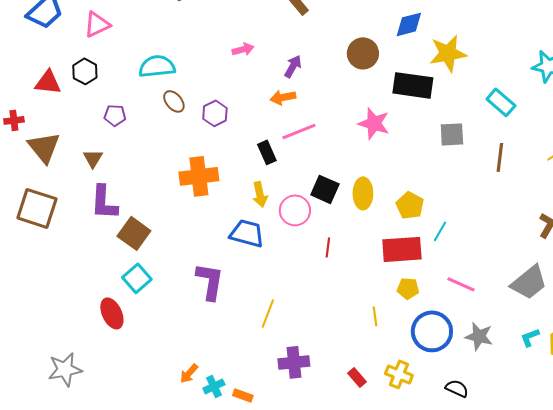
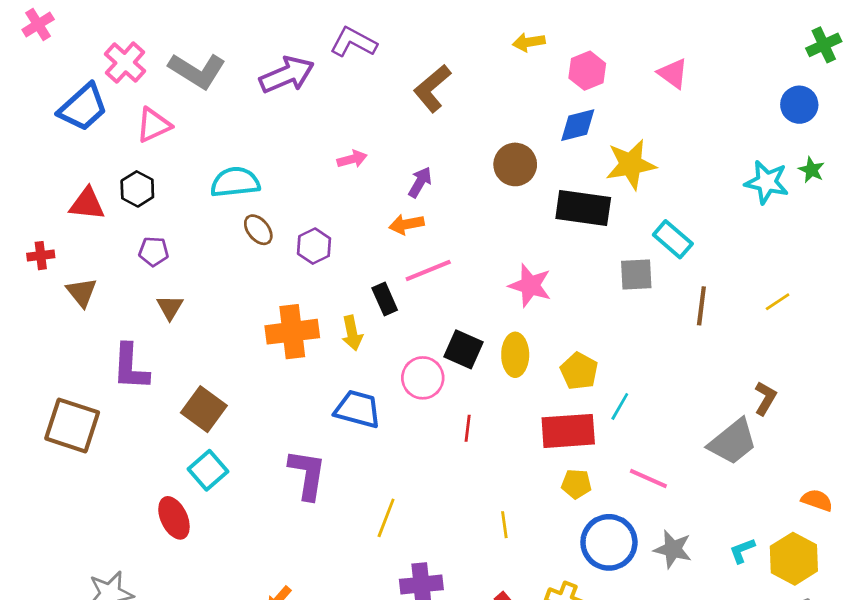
cyan rectangle: (501, 102) -> (673, 239), moved
purple pentagon: (115, 115) -> (154, 251), moved
pink star: (374, 123) -> (530, 285), moved
brown triangle: (44, 147) -> (82, 292), size x0.7
brown triangle: (93, 158) -> (170, 307), moved
yellow arrow: (260, 194) -> (352, 333), moved
purple L-shape: (104, 202) -> (130, 367), moved
brown square: (37, 208) -> (72, 425), moved
gray trapezoid: (529, 282) -> (733, 442), moved
yellow line: (375, 316) -> (504, 525), moved

